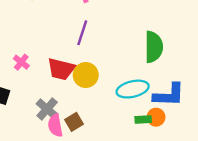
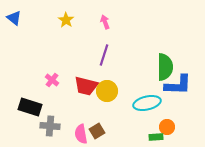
blue L-shape: (169, 95) -> (178, 85), moved
gray cross: (47, 109) -> (50, 126), moved, turned -36
green rectangle: (143, 120) -> (156, 137), moved

